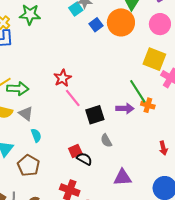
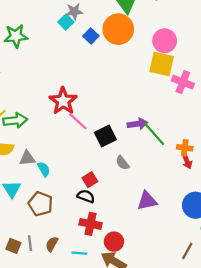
pink circle: (160, 24) -> (165, 41), moved
red star: (63, 78) -> (63, 101), size x1.4
green line: (138, 91) -> (154, 134), moved
orange cross: (148, 105) -> (185, 148), moved
gray triangle: (26, 113) -> (27, 158), moved, turned -35
black semicircle: (84, 159) -> (86, 196), moved

